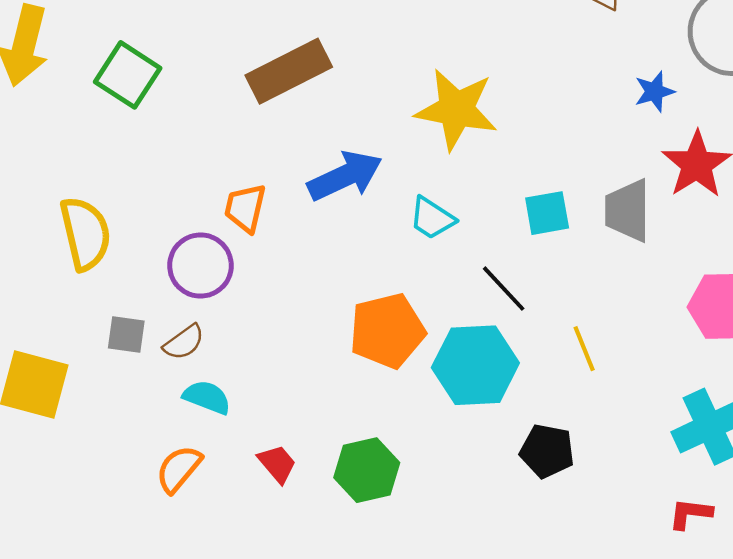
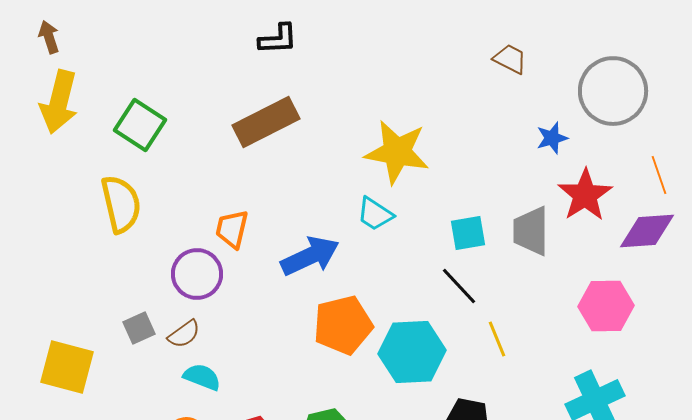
blue arrow: (345, 176) -> (310, 256), moved
cyan trapezoid: (432, 218) -> (375, 214), moved
yellow semicircle: (85, 234) -> (121, 204), moved
black line: (504, 289) -> (459, 286), moved
gray square: (126, 335) -> (139, 328), turned -32

